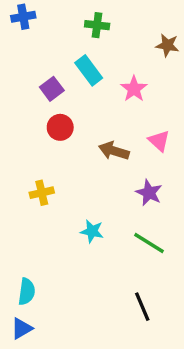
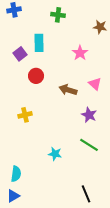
cyan rectangle: (89, 70) -> (39, 43), moved, turned 36
purple square: (52, 89) -> (20, 54), moved
cyan star: (92, 231) -> (55, 154), moved
black line: (142, 307) -> (86, 194), moved

